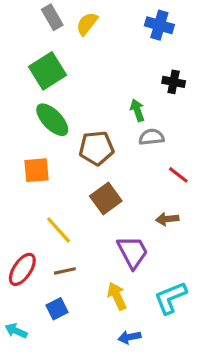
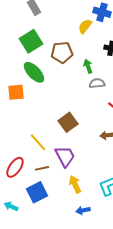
yellow semicircle: (87, 24) -> (85, 26), moved
brown pentagon: (96, 148) -> (62, 52), moved
orange square: (37, 170) -> (16, 92), moved
purple trapezoid: (133, 252) -> (65, 156), moved
blue square: (57, 309) -> (37, 192), size x1.5

